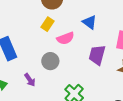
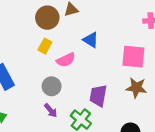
purple trapezoid: (97, 55) -> (98, 96), moved
purple arrow: (30, 80) -> (51, 110), moved

